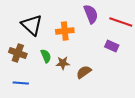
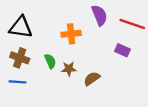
black triangle: (32, 25) -> (21, 27), moved, turned -35
blue line: (21, 83) -> (17, 82), moved

